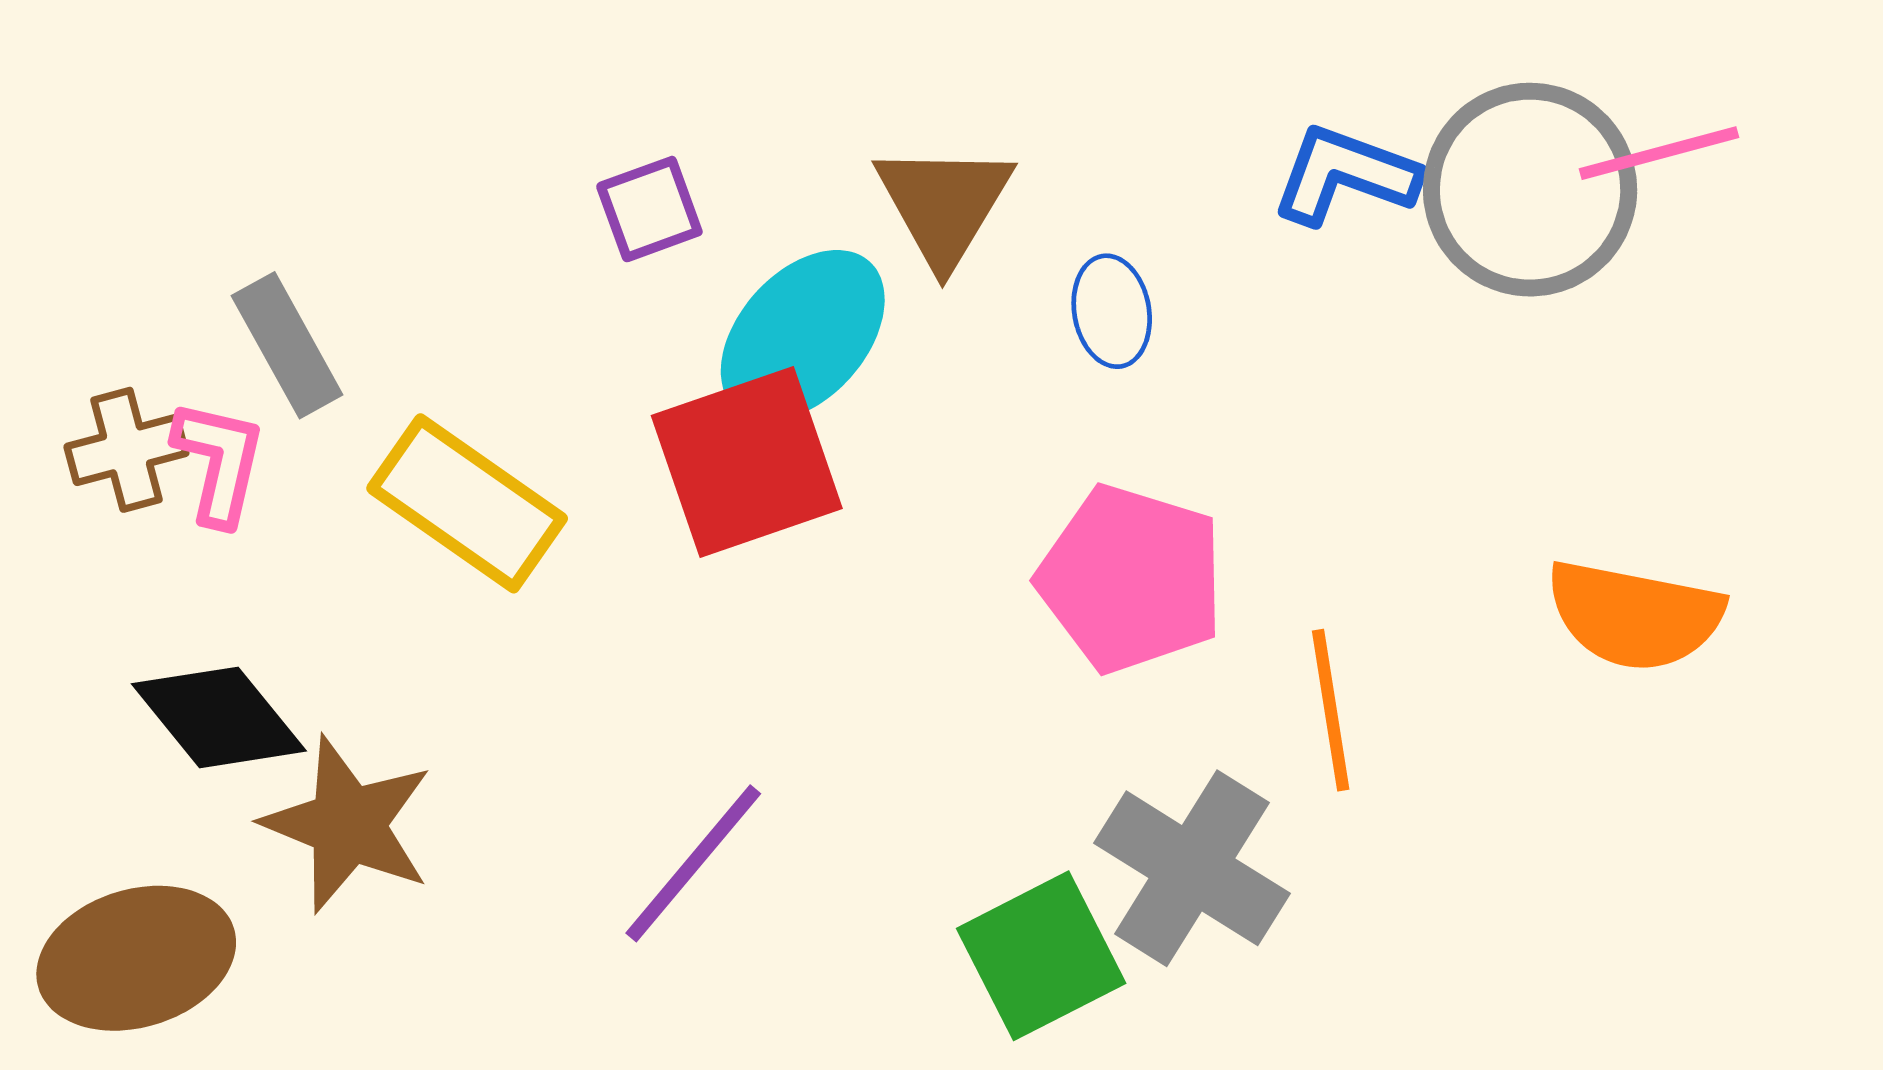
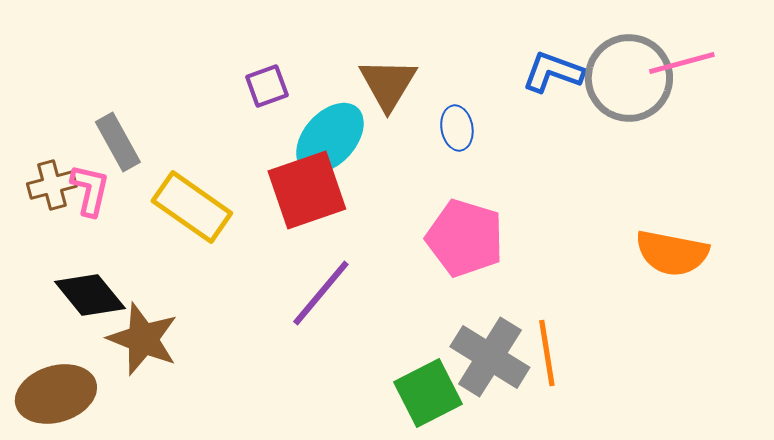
orange line: (1331, 710) -> (547, 353), moved
purple line: (693, 863) -> (321, 293), moved

